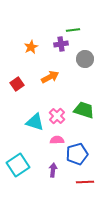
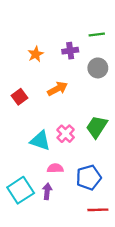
green line: (73, 30) -> (97, 35), moved
green trapezoid: (84, 110) -> (97, 127), turned -75
pink semicircle: (57, 140) -> (55, 168), moved
purple arrow: (53, 170) -> (47, 191), moved

